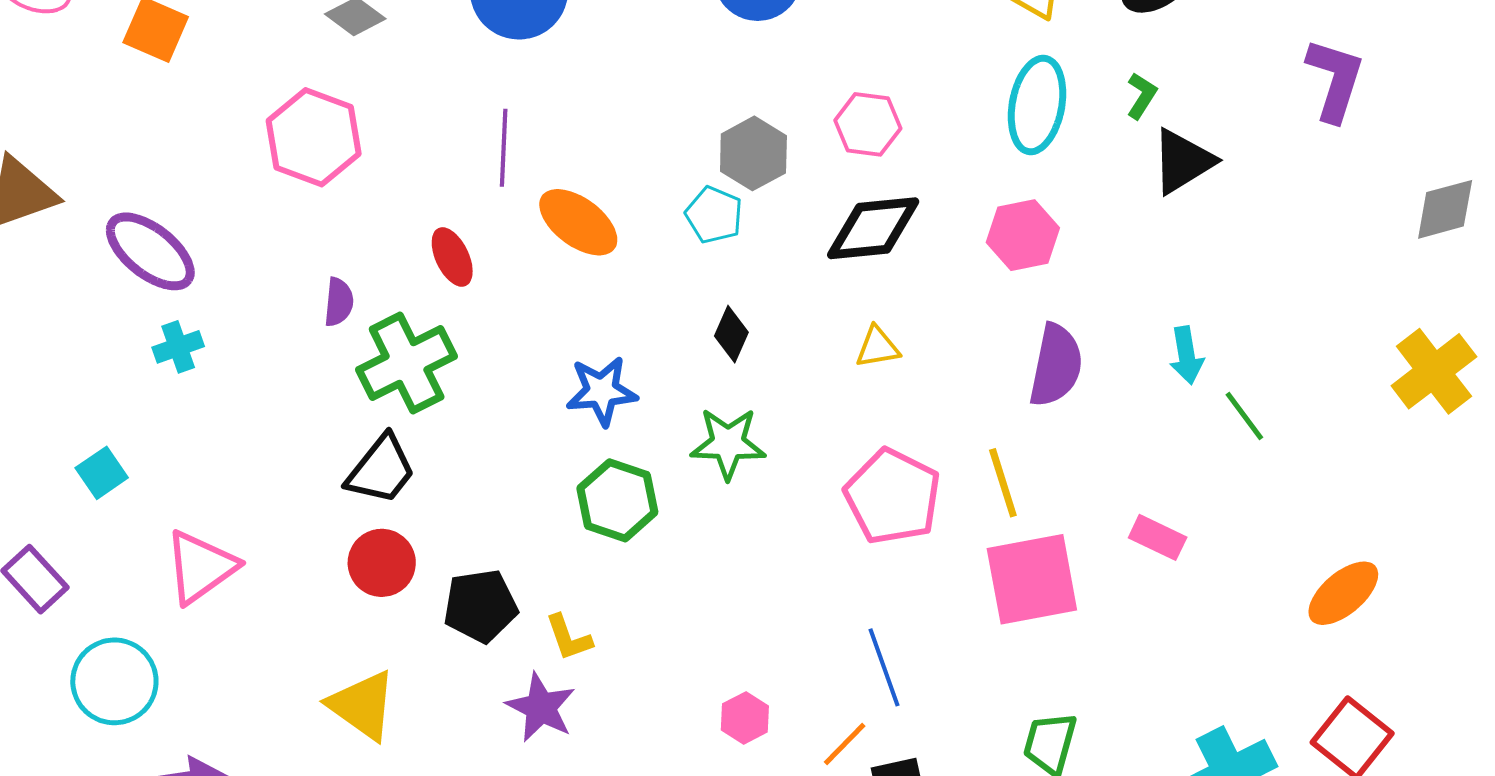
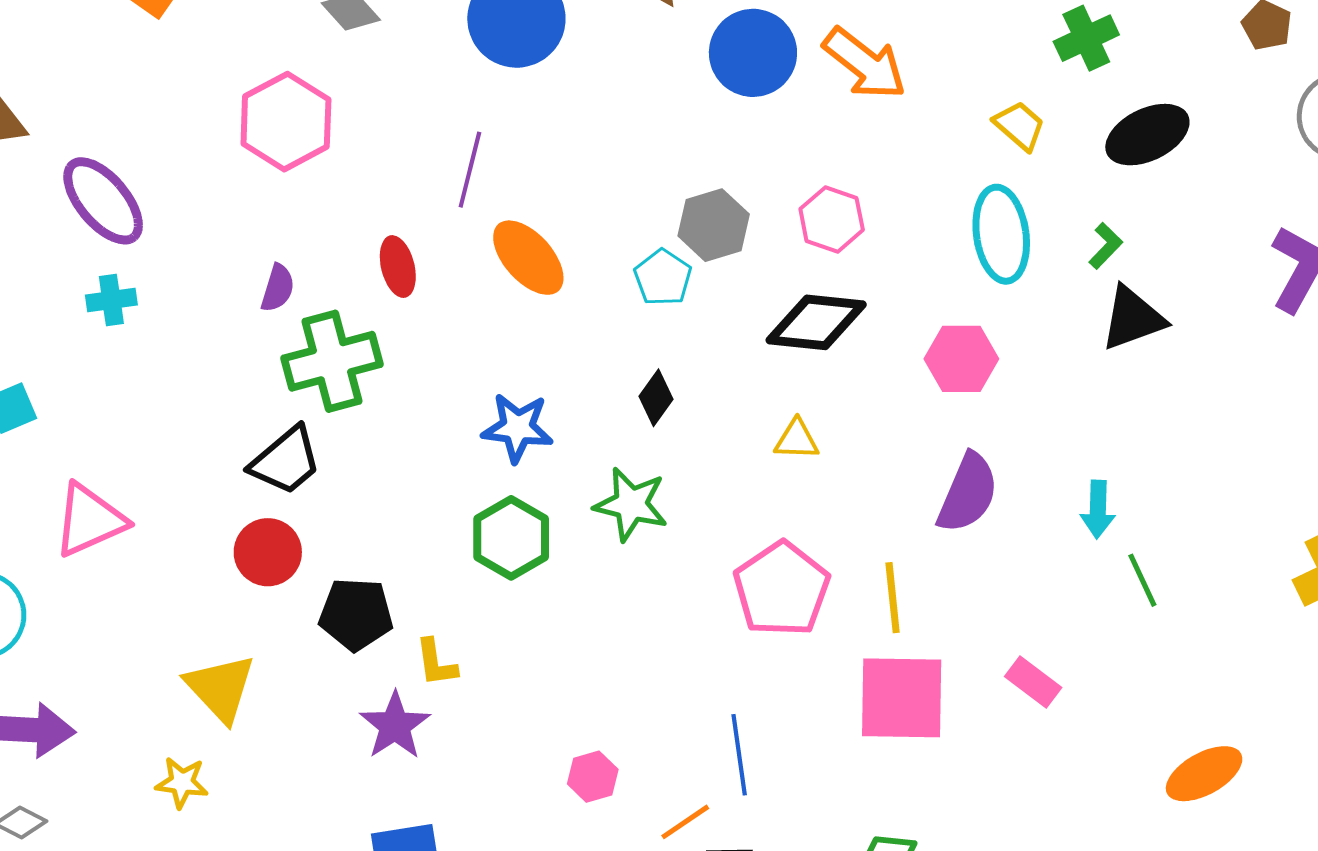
cyan ellipse: (1037, 105) -> (1001, 234), turned -30

